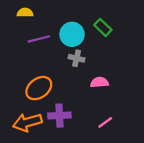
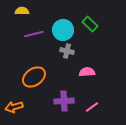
purple cross: (59, 116) -> (64, 101), moved
orange arrow: (27, 122) -> (14, 107), moved, size x0.7

